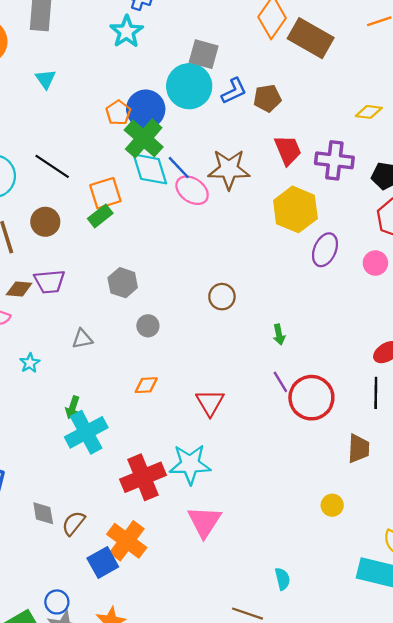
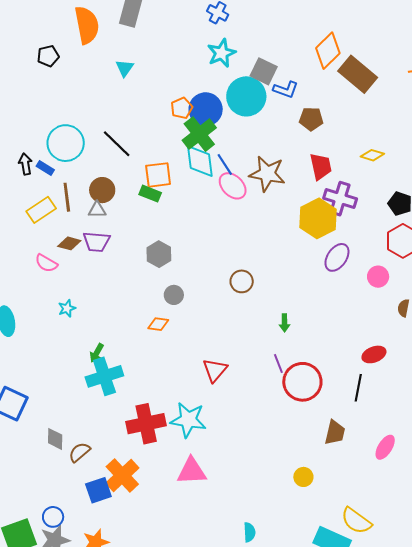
cyan star: (126, 32) -> (222, 53), moved
blue L-shape: (234, 91) -> (286, 90), moved, turned 35
yellow diamond: (369, 112) -> (372, 155), moved
purple cross: (334, 160) -> (340, 199), moved
green rectangle: (100, 216) -> (150, 194), turned 50
gray triangle: (82, 339) -> (97, 210), moved
orange diamond: (146, 385) -> (158, 324), moved
pink triangle: (204, 522) -> (192, 471), turned 44

